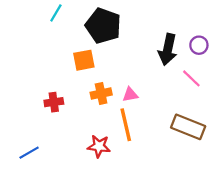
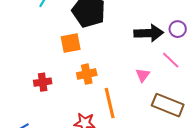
black arrow: (168, 49) -> (149, 33), turned -104
pink triangle: (130, 95) -> (143, 75), moved, turned -42

